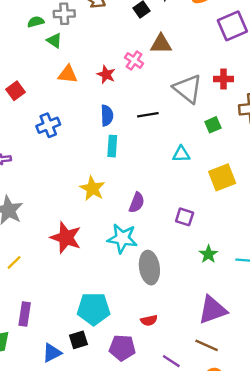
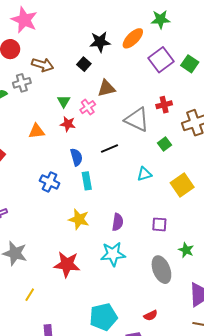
green triangle: (54, 40) -> (64, 101), moved, turned 40
pink cross: (134, 60) -> (88, 107), turned 35
blue cross: (48, 125) -> (50, 182), moved, turned -30
gray ellipse: (149, 268) -> (161, 270), moved

